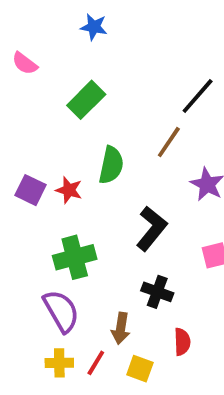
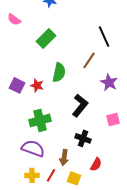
black line: (198, 96) -> (104, 36), turned -65
purple semicircle: (61, 311) -> (33, 148), turned -40
red semicircle: (182, 342) -> (96, 164), turned 32

